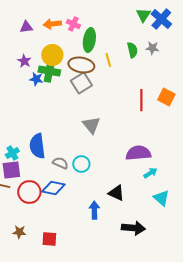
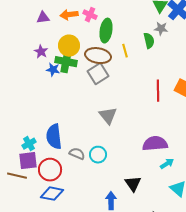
gray star: (152, 48) -> (161, 29), moved
blue diamond: (53, 188) -> (52, 194), moved
red circle: (29, 192) -> (50, 170), moved
black triangle: (116, 193) -> (133, 184), turned 30

